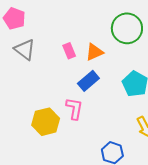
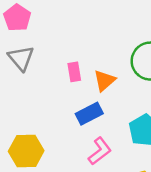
orange triangle: (94, 52) -> (104, 81), turned -30
pink L-shape: (74, 109) -> (100, 151), moved, turned 30

